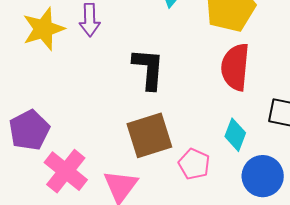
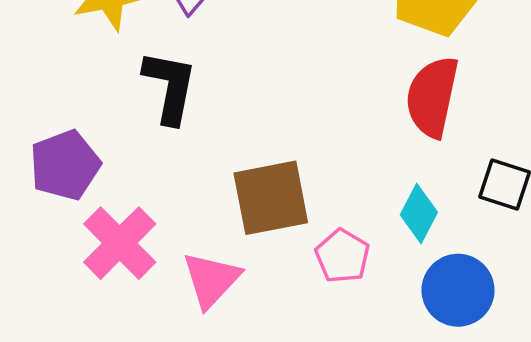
black L-shape: (149, 69) -> (170, 87), moved

